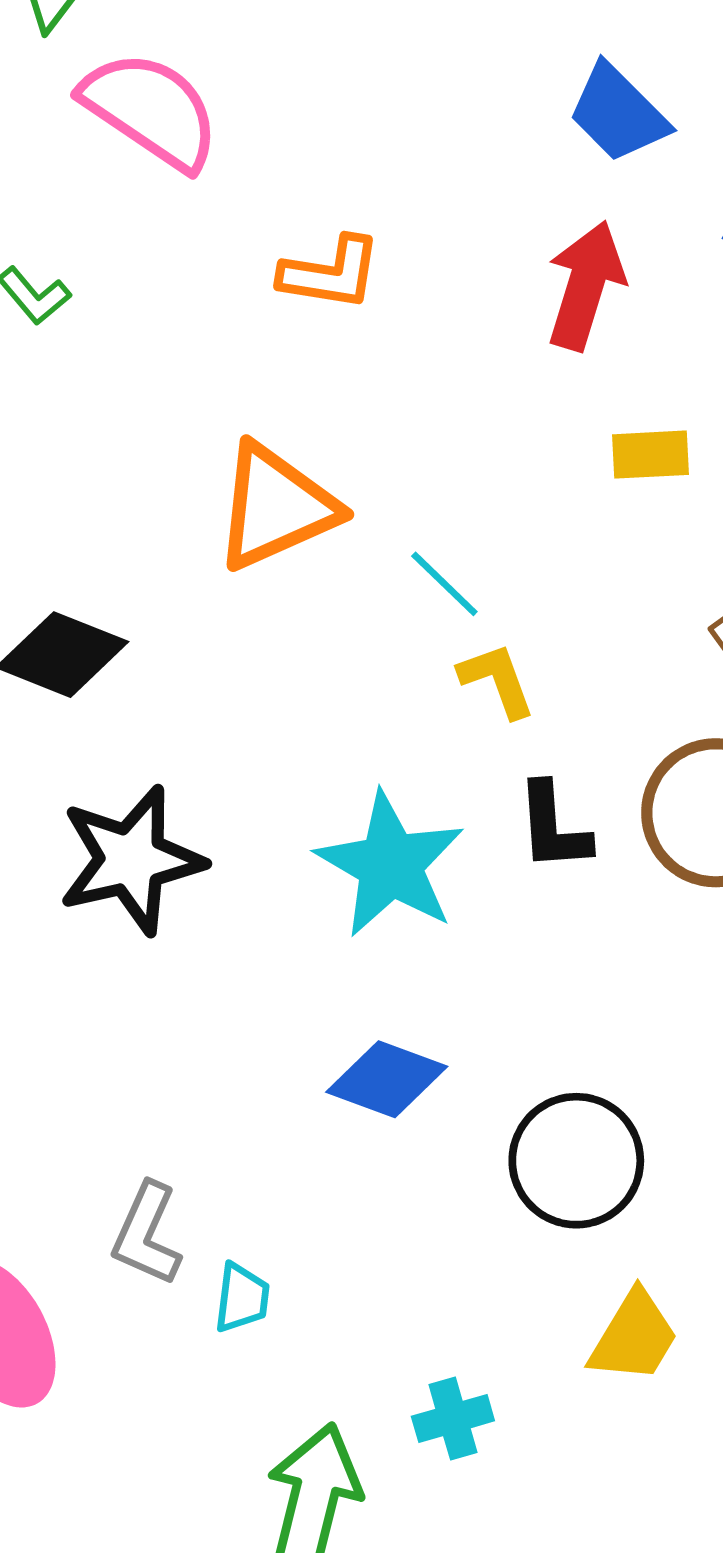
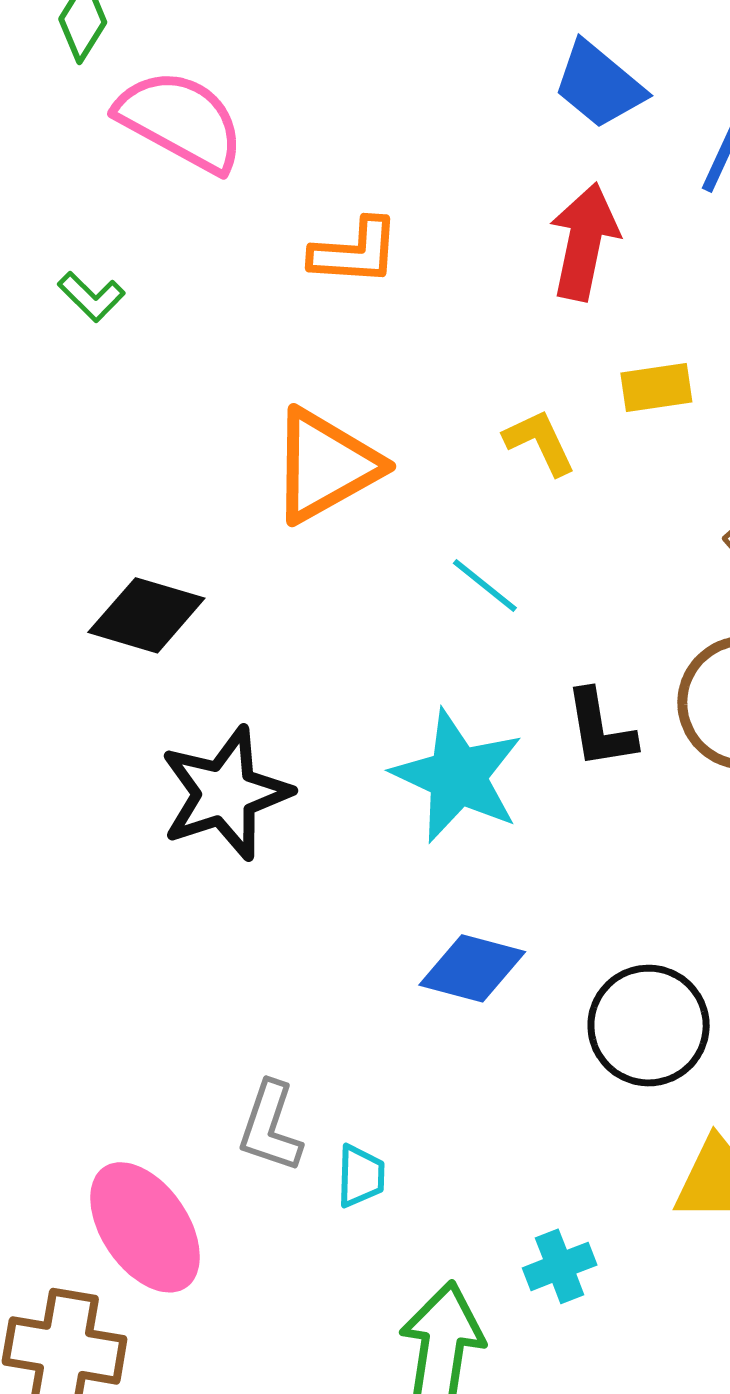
cyan line: (444, 584) -> (485, 585), moved
yellow L-shape: (497, 680) -> (540, 442), moved

